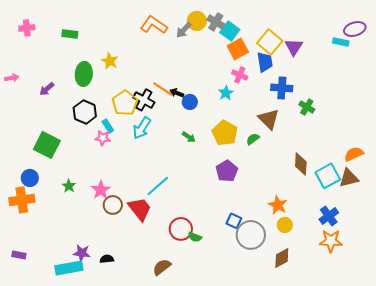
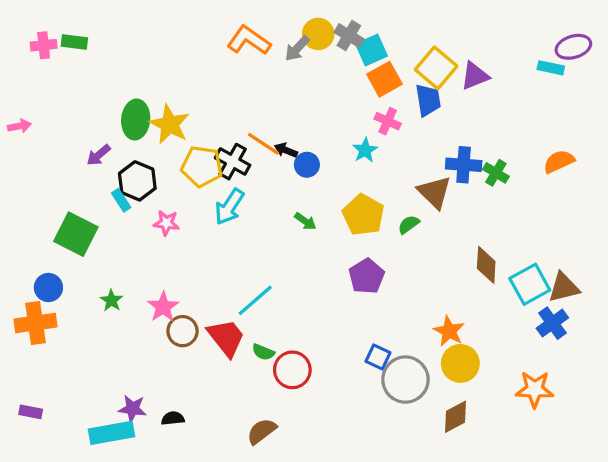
cyan square: (230, 31) -> (371, 50), turned 30
green rectangle: (70, 34) -> (74, 42), moved
purple triangle: (294, 47) -> (475, 76), turned 36
yellow star: (110, 61) -> (170, 124), moved, size x1.4
blue cross: (282, 88) -> (464, 165), moved
purple arrow: (47, 89) -> (99, 155), moved
yellow pentagon: (125, 103) -> (202, 166), turned -30
cyan rectangle: (108, 126) -> (121, 200), moved
orange semicircle: (354, 154) -> (559, 162), moved
blue cross: (329, 216) -> (552, 323), moved
yellow circle: (285, 225) -> (460, 363), size x1.5
green semicircle: (195, 237) -> (263, 352), moved

